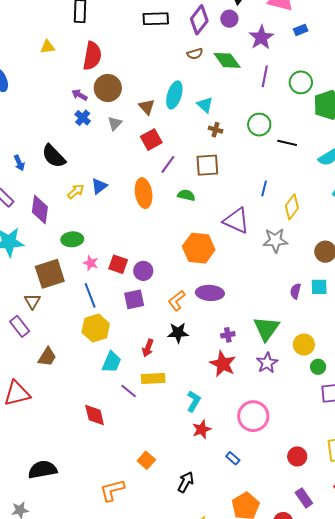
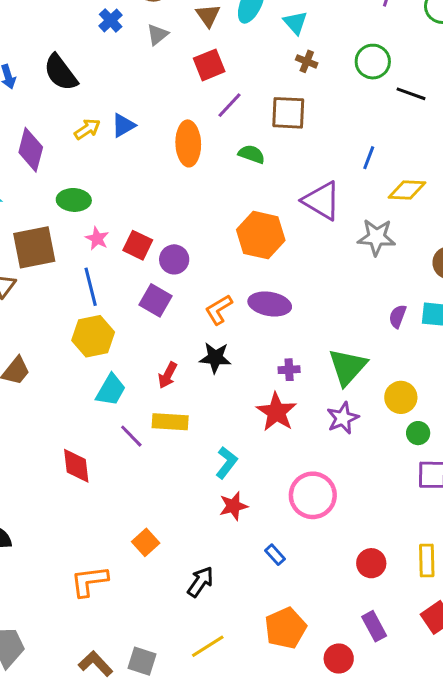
yellow diamond: (292, 207) -> (407, 190), turned 50
purple square: (134, 299) -> (155, 300), turned 35

